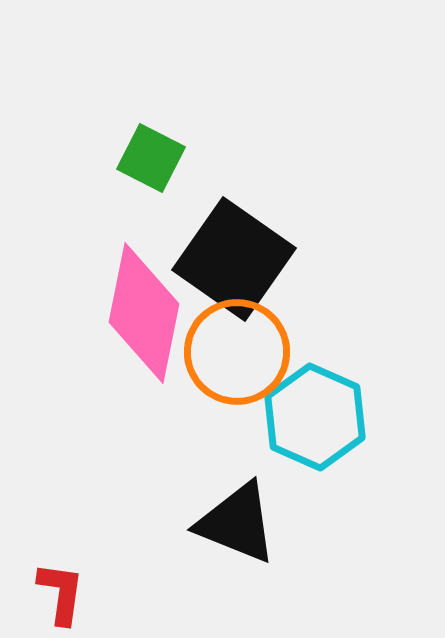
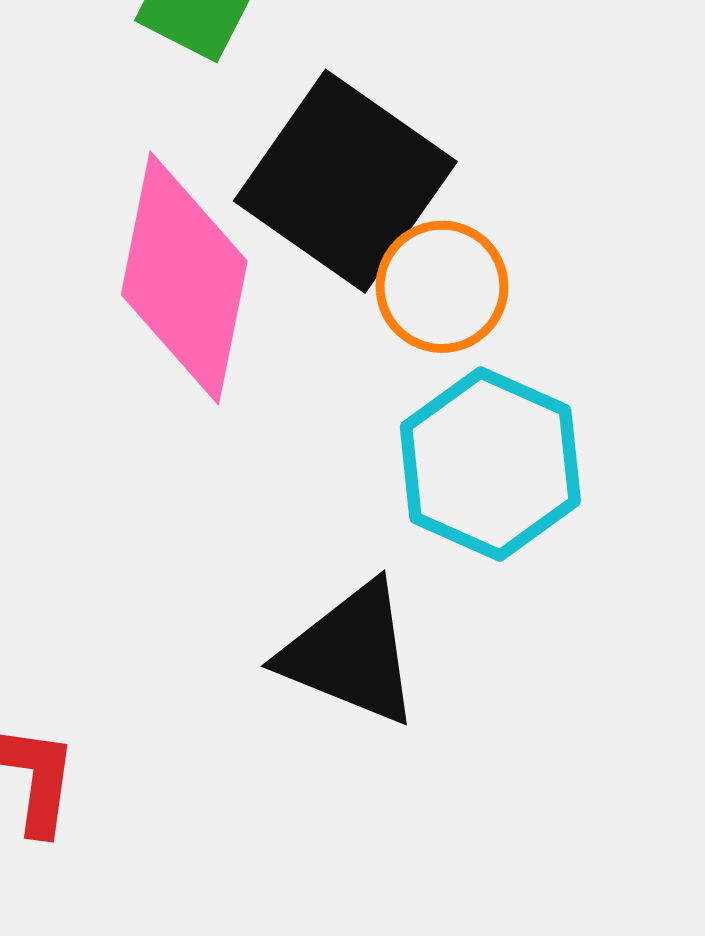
orange circle: (237, 352) -> (442, 287), moved, size x0.7

